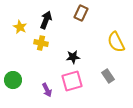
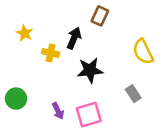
black arrow: (46, 20) -> (74, 38), moved
black star: (73, 57) -> (90, 70), size x1.5
pink square: (72, 81) -> (89, 115), moved

